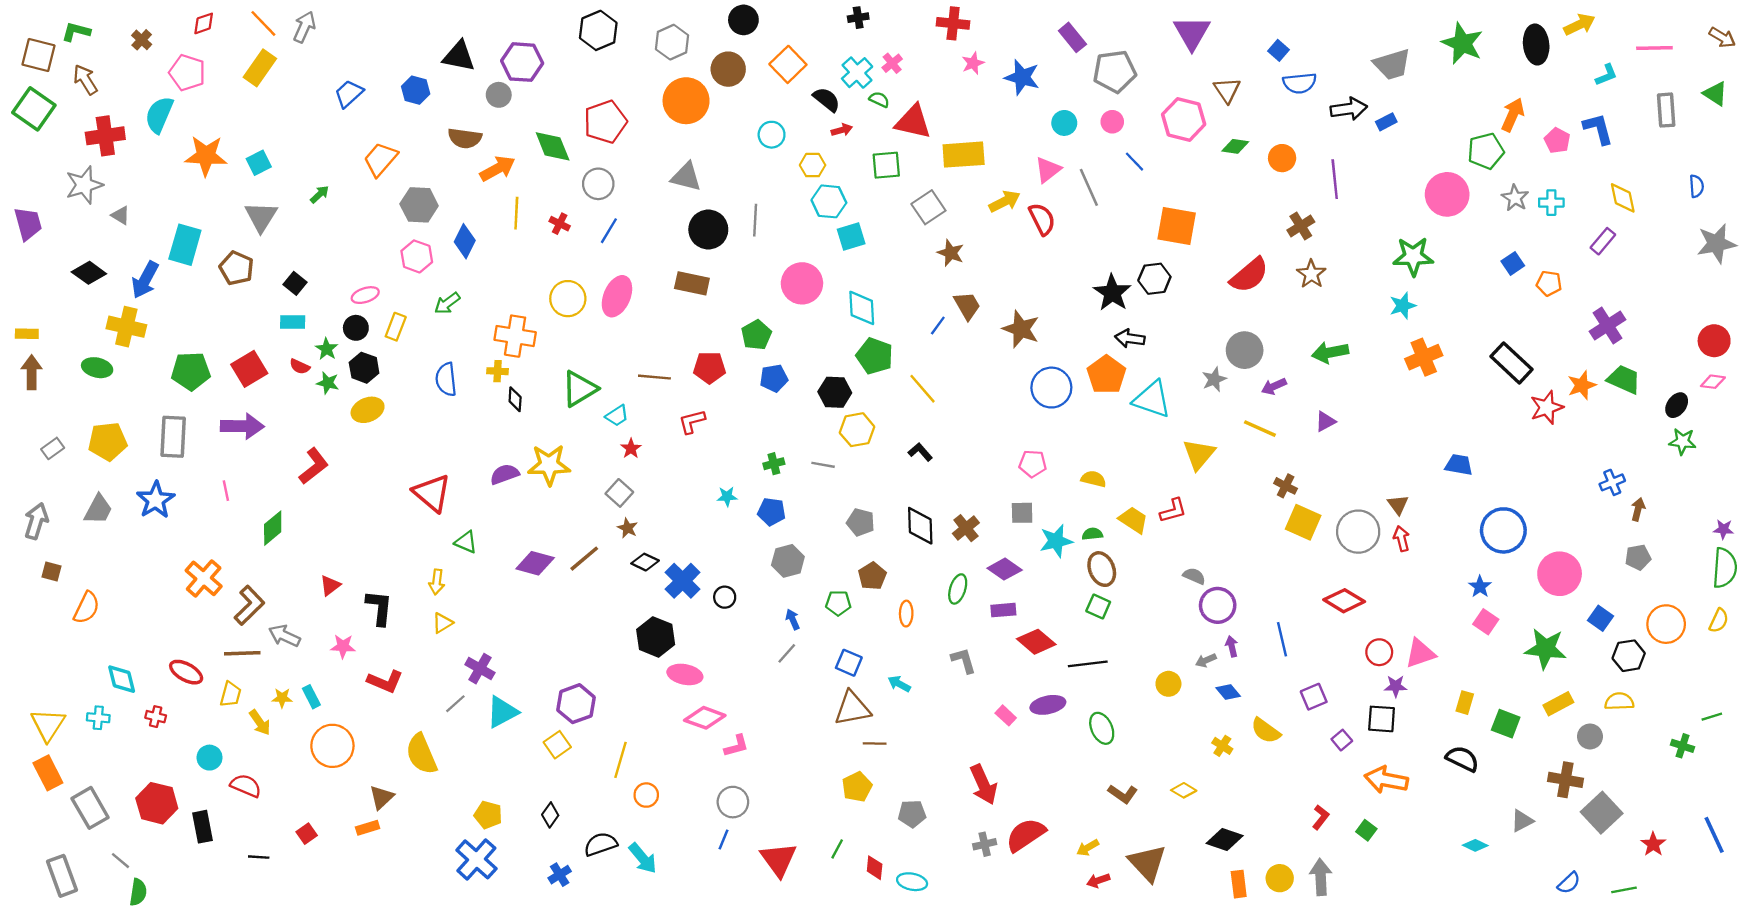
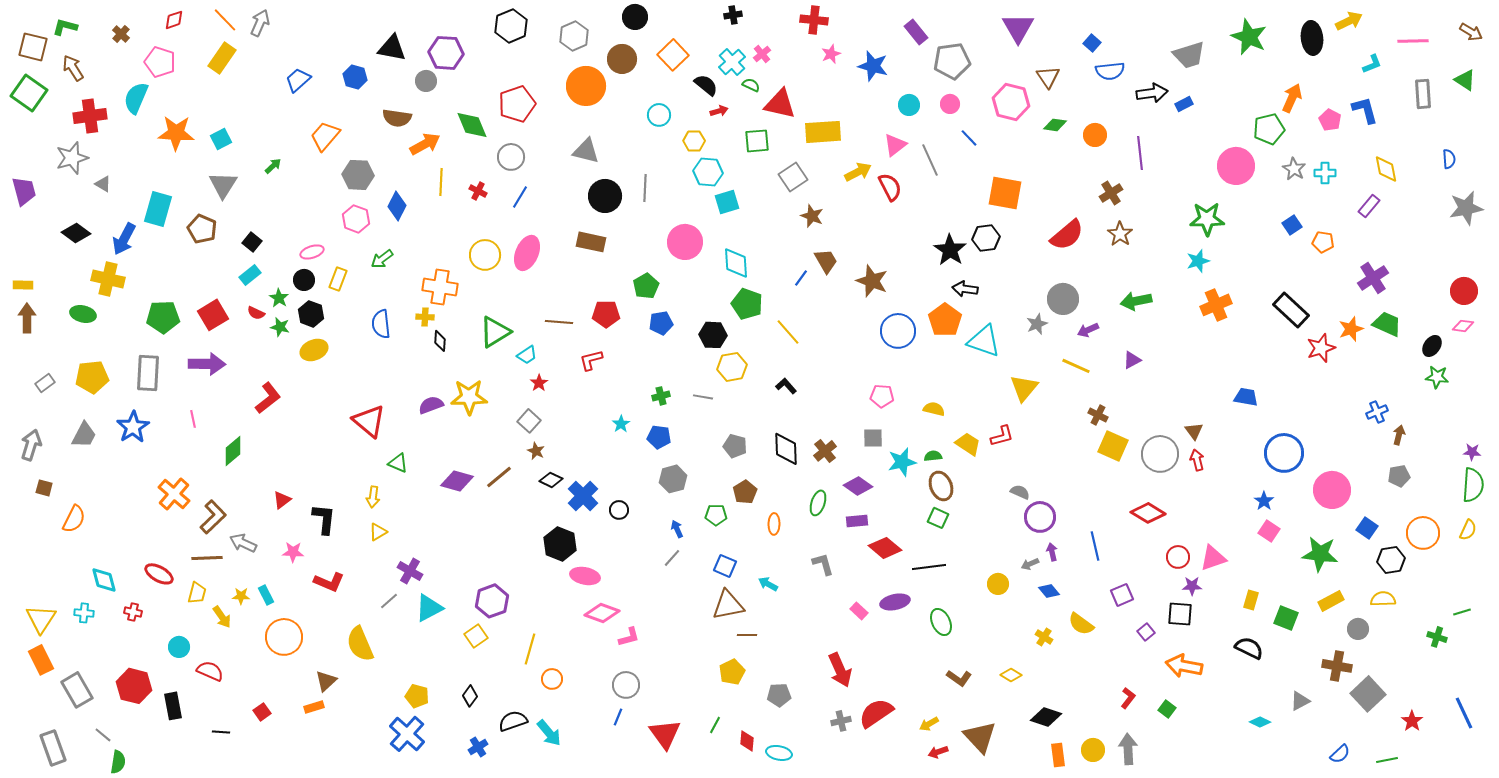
cyan rectangle: (293, 322) -> (250, 275), turned -40
cyan star: (727, 496) -> (621, 424), turned -30

